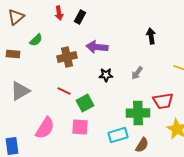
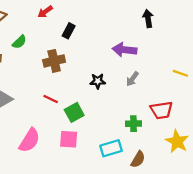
red arrow: (59, 13) -> (45, 12), turned 64
black rectangle: (80, 17) -> (69, 31), moved
black arrow: (151, 36) -> (148, 18), moved
purple arrow: (97, 47) -> (125, 50), moved
green cross: (138, 113) -> (133, 124), size x0.6

